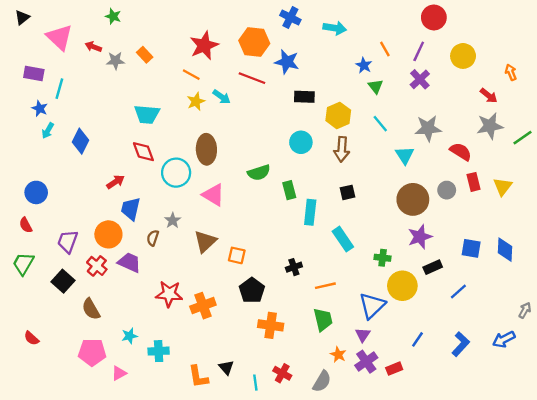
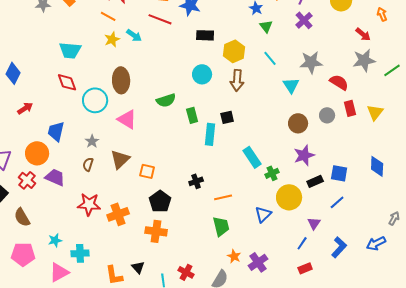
red arrow: (115, 182) -> (25, 108), moved
black square: (348, 192) -> (227, 117), moved
brown circle: (413, 199) -> (298, 123), size x0.7
brown semicircle: (153, 238) -> (88, 164), moved
cyan rectangle: (343, 239) -> (252, 157), moved
blue square: (471, 248) -> (339, 173), moved
green cross: (383, 258) -> (272, 173), turned -32
blue triangle: (372, 306) -> (263, 214), size x0.7
orange cross: (271, 325) -> (156, 231), moved
purple triangle: (363, 335) -> (314, 223), moved
red rectangle: (394, 369) -> (305, 268), moved
pink triangle: (119, 373) -> (59, 272), moved, size x1.5

